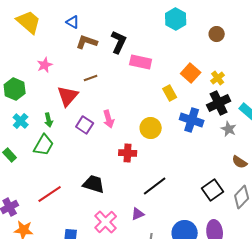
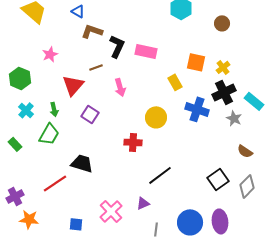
black L-shape: (119, 42) -> (117, 46), moved
orange square: (191, 73) -> (196, 62), turned -30
pink arrow: (109, 119) -> (120, 87), moved
black trapezoid: (94, 184) -> (82, 163), moved

